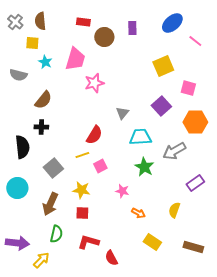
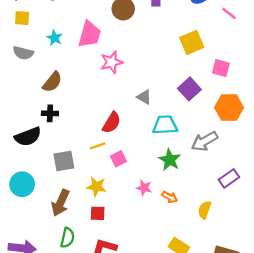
yellow square: (32, 43) -> (22, 18), moved
gray triangle: (122, 113) -> (144, 97), turned -40
black semicircle: (22, 147) -> (28, 137), turned 75
gray square: (53, 168) -> (64, 161), turned 30
orange arrow: (138, 213) -> (170, 197), moved

